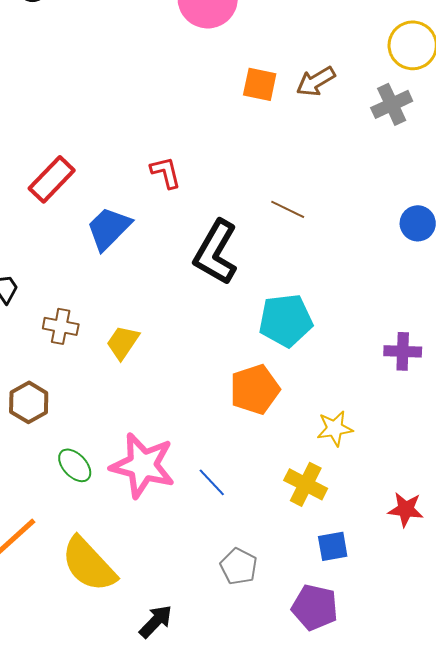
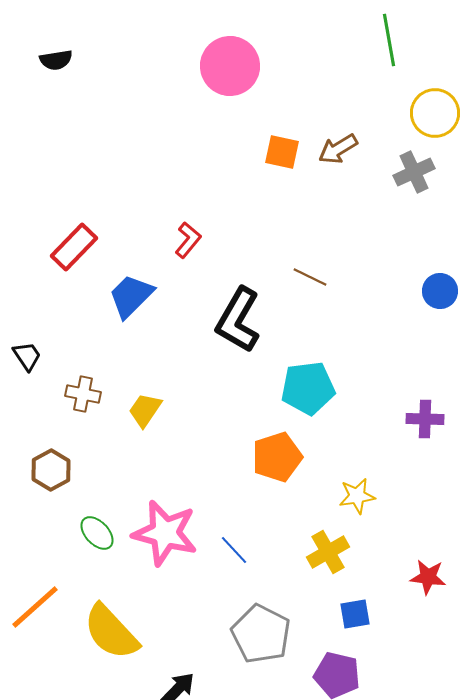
red L-shape: (166, 172) -> (188, 240), turned 54
yellow cross: (306, 484) -> (328, 552), turned 33
gray pentagon: (239, 566) -> (261, 634), size x1.6

